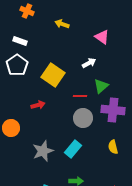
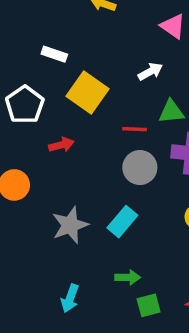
white rectangle: (20, 41) -> (54, 54), moved
white pentagon: (17, 65) -> (25, 105), moved
green triangle: (101, 86) -> (171, 112), turned 35

